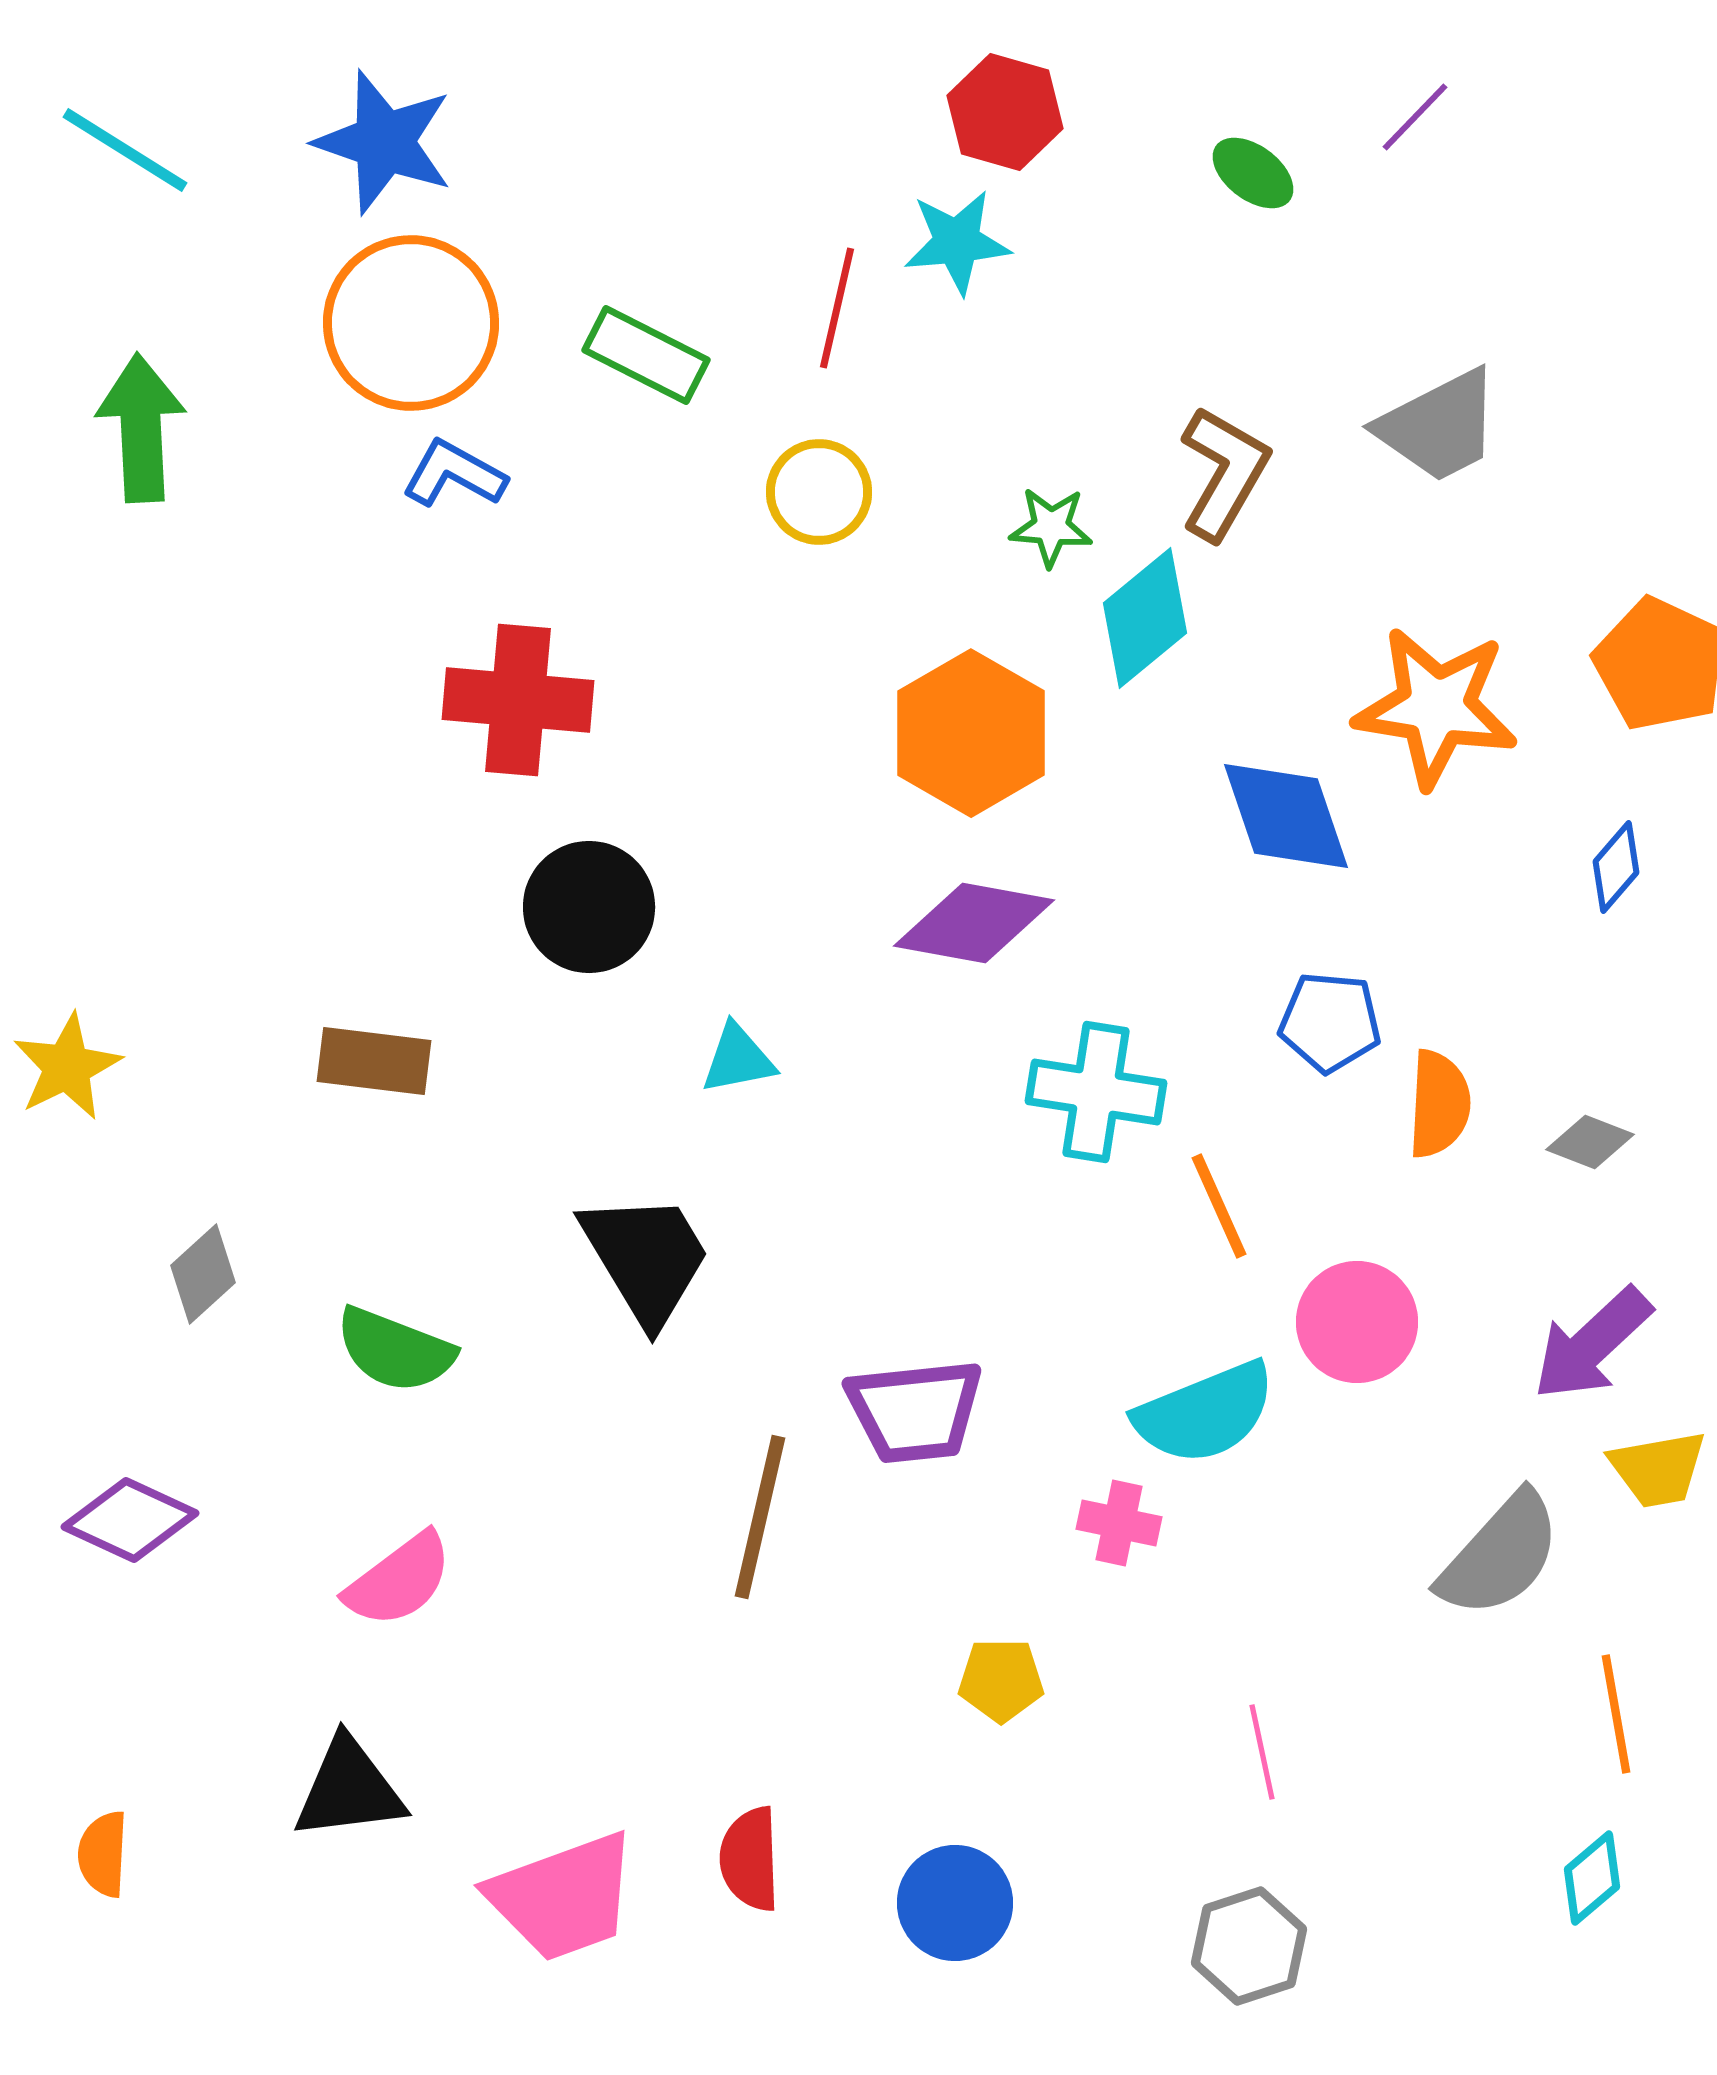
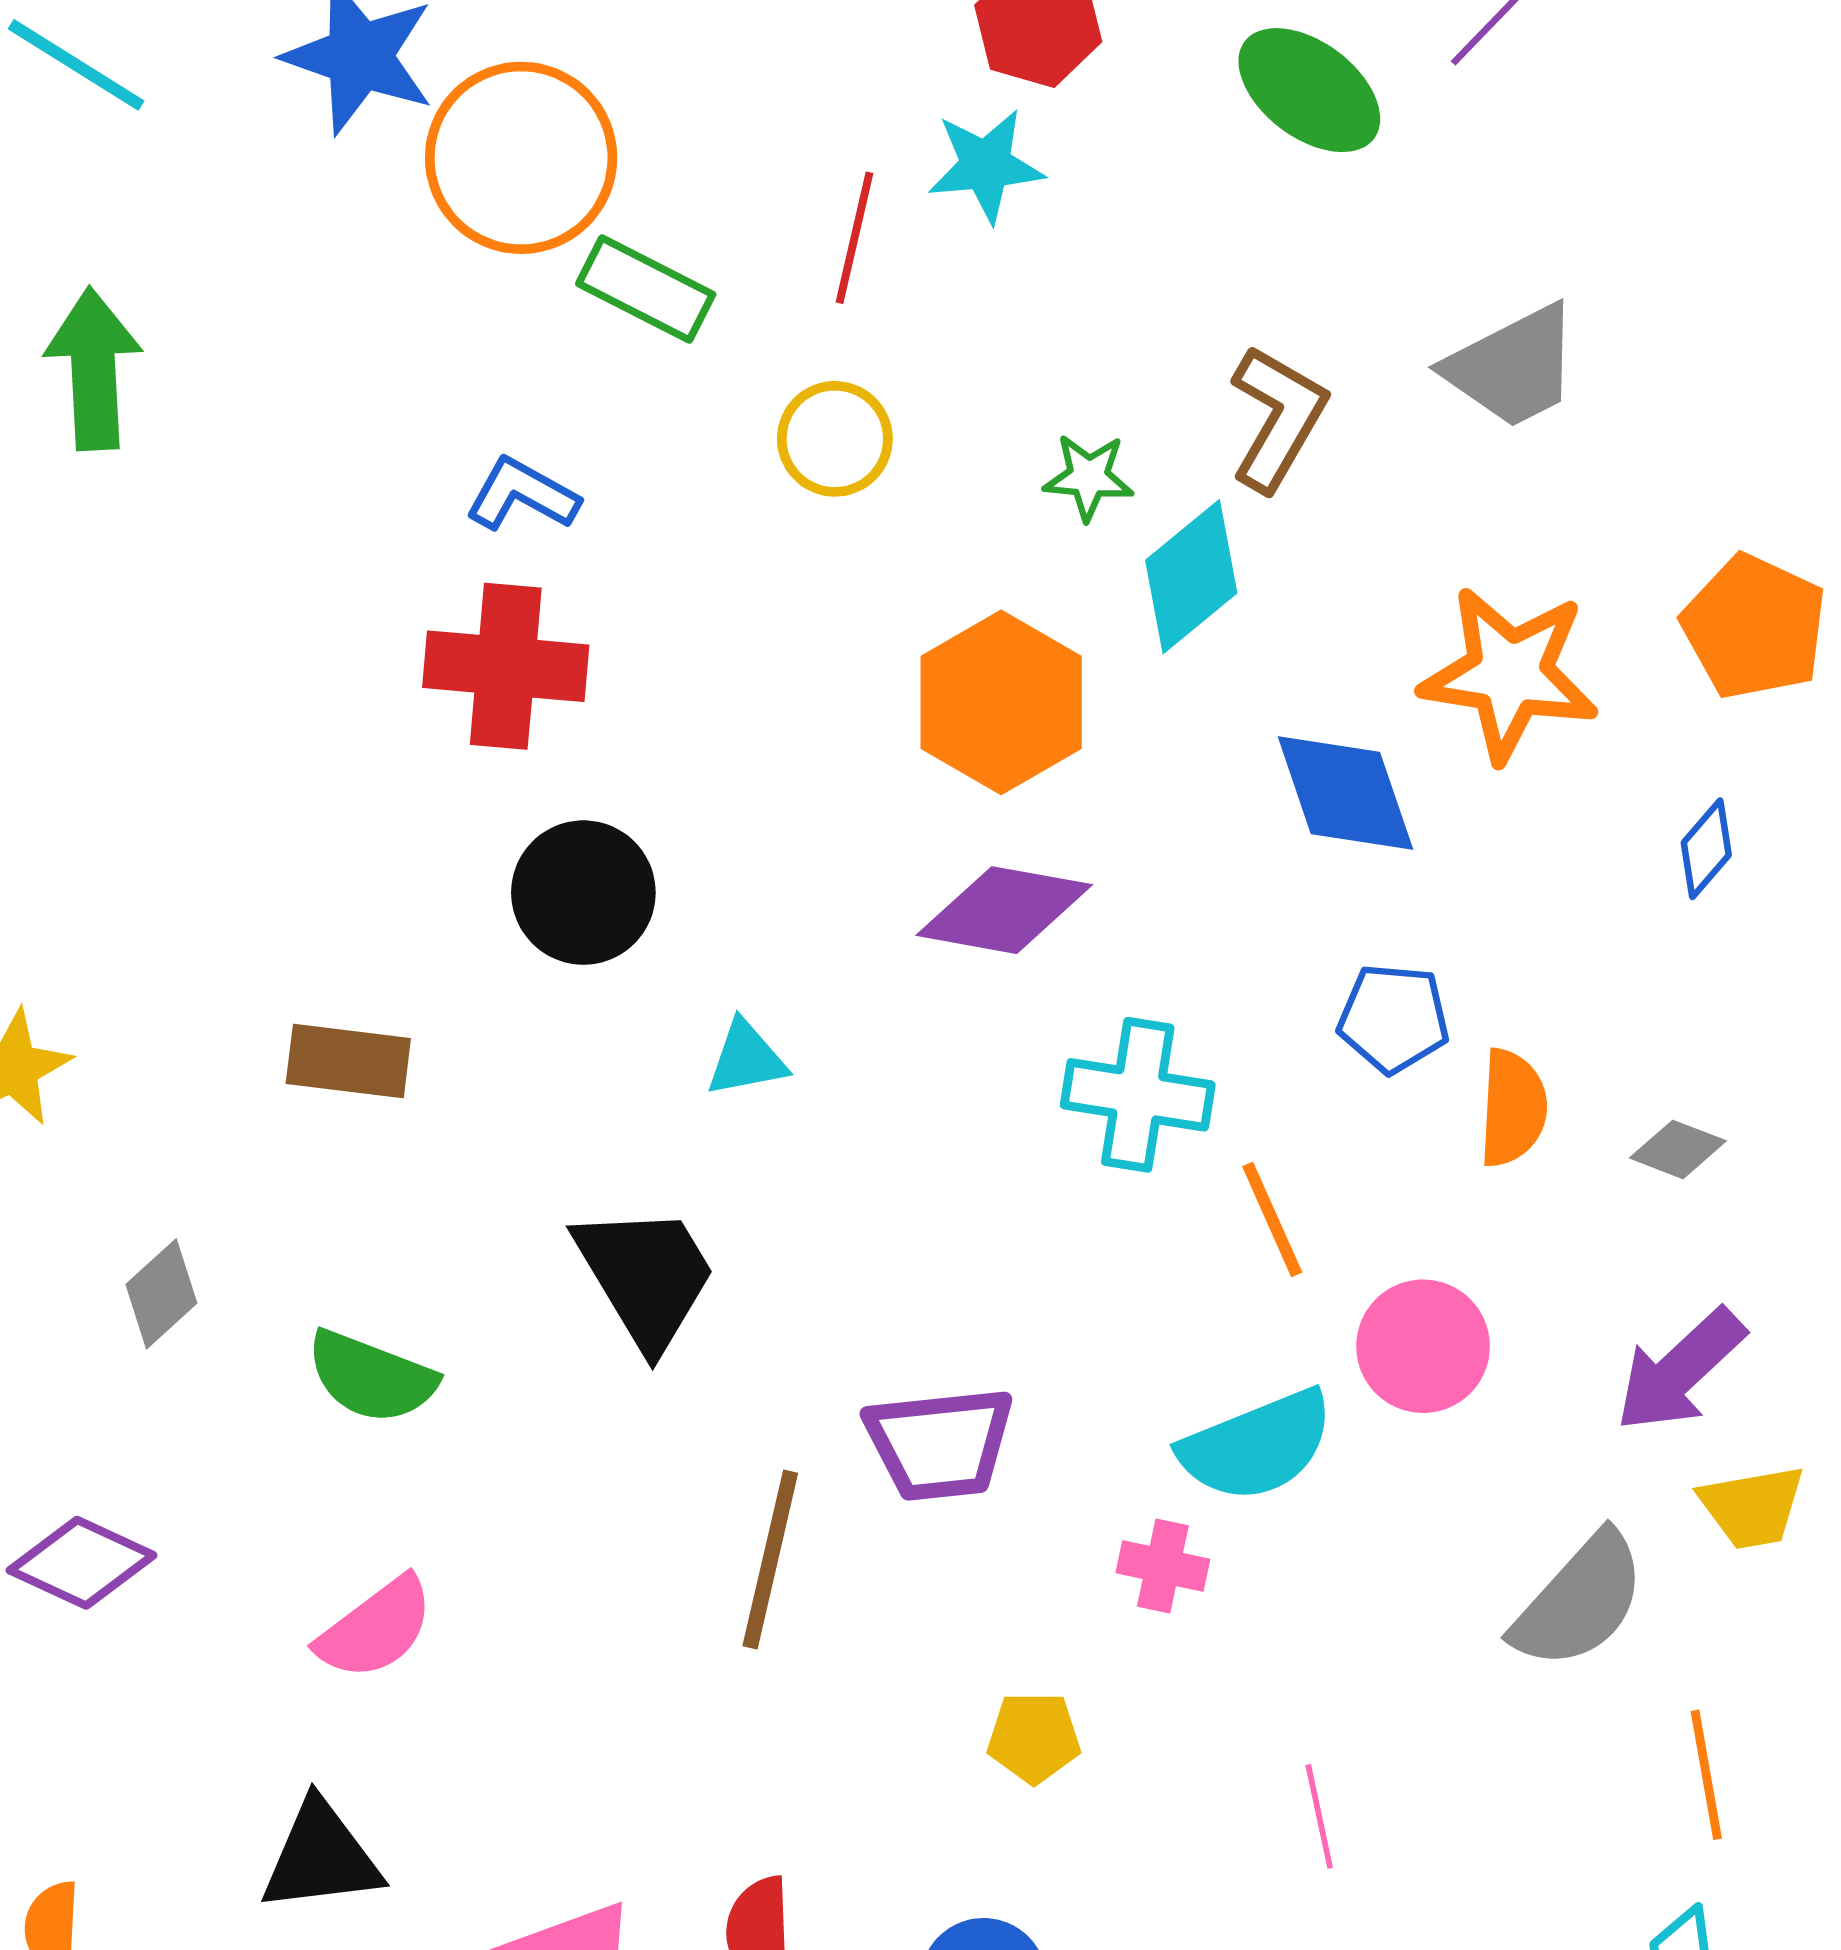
green ellipse: (1253, 173) -> (1309, 90), size x1.6
orange circle: (411, 323) -> (521, 158), moved
blue L-shape: (454, 474) -> (522, 495), moved

